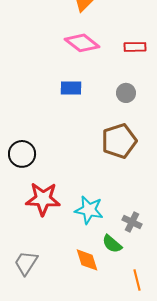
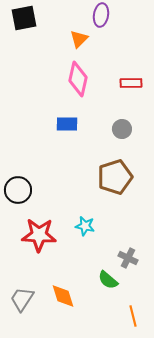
pink diamond: (82, 43) -> (78, 79), turned 64
cyan star: (89, 210) -> (85, 226), moved, size x0.7
orange diamond: (87, 260) -> (63, 296), moved

